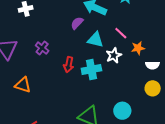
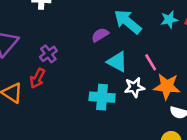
orange star: (138, 48) -> (167, 86), size x1.5
red arrow: (69, 65) -> (37, 78), moved

